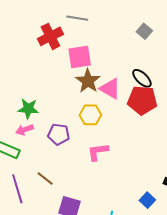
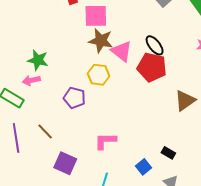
brown star: (88, 81) -> (101, 41), turned -30
purple pentagon: (59, 134) -> (74, 98), moved
pink L-shape: (98, 152) -> (105, 141), moved

